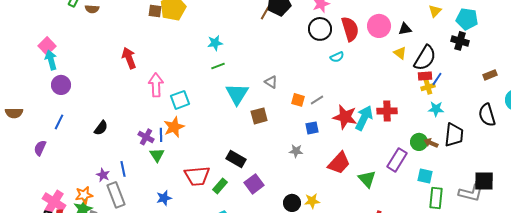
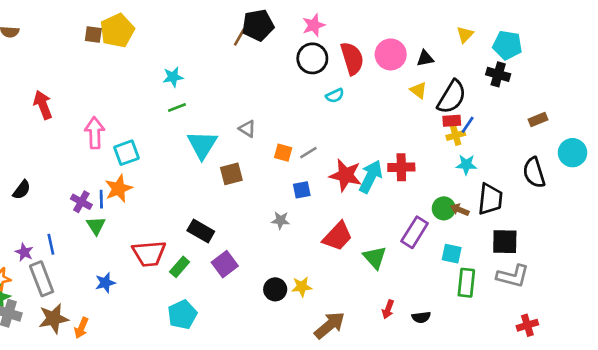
red arrow: (129, 58) -> (43, 105), moved
black square: (484, 181) -> (505, 242), moved

